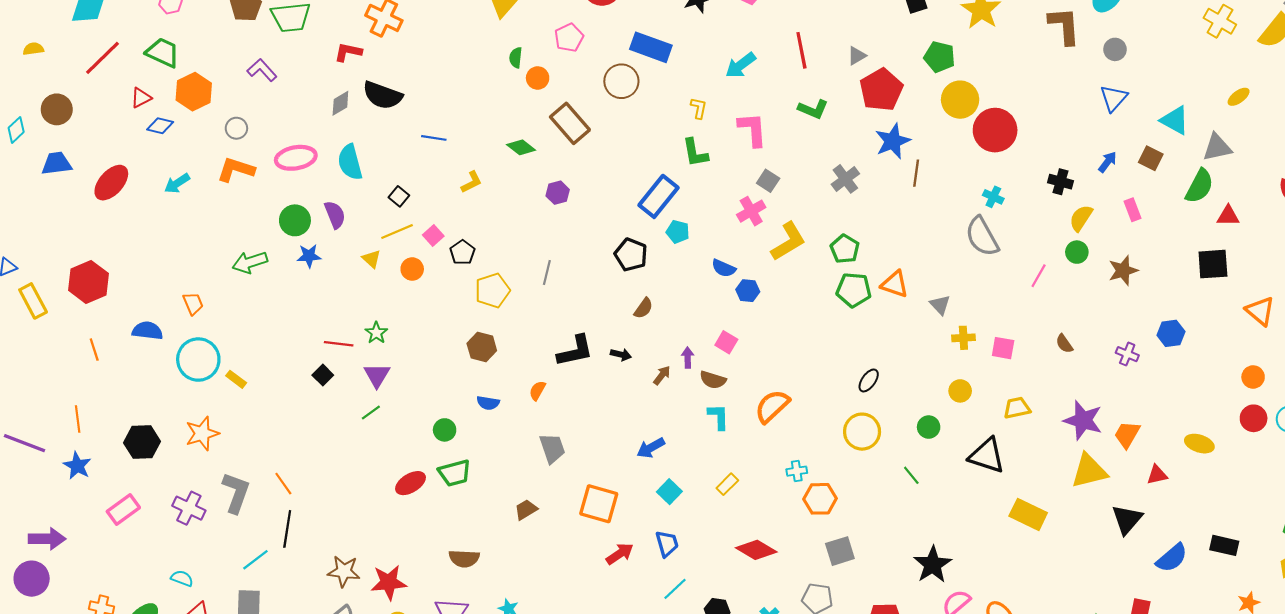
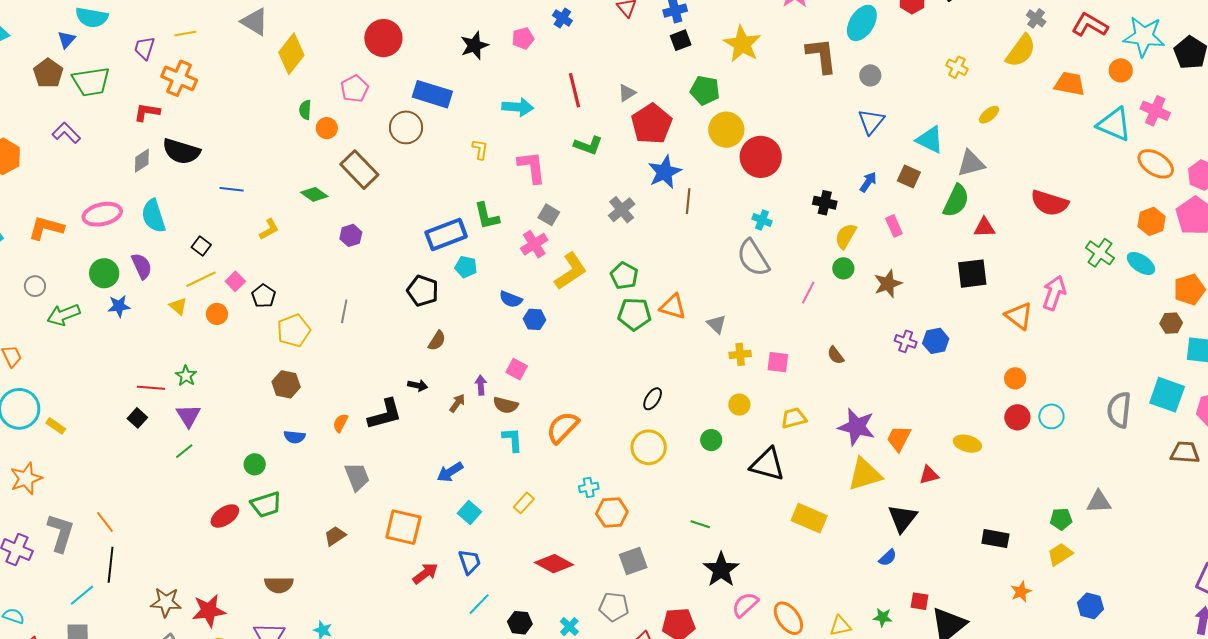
yellow cross: (1220, 21) -> (957, 67), moved, size x0.7
cyan arrow: (741, 65) -> (518, 107), turned -136
gray circle: (236, 128) -> (35, 286), moved
green L-shape: (695, 153) -> (487, 216), moved
blue rectangle: (658, 196) -> (446, 234), turned 33
black L-shape: (575, 351) -> (385, 414), moved
purple cross: (1127, 354) -> (906, 341), moved
green line: (911, 475) -> (700, 524), moved, turned -30
blue semicircle: (1172, 558) -> (888, 558), moved, size x0.6

